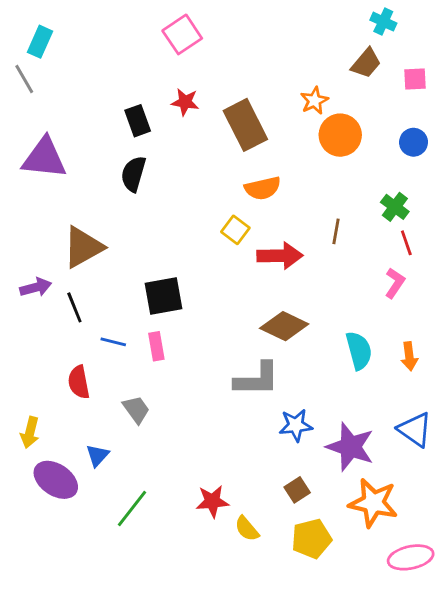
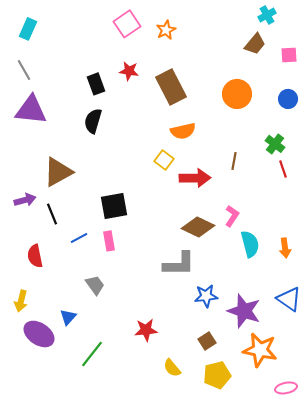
cyan cross: (383, 22) -> (267, 15), turned 36
gray line: (24, 79) -> (24, 70), moved
orange star: (314, 101) -> (166, 30), moved
pink L-shape: (395, 283) -> (232, 216), moved
blue line: (113, 342) -> (79, 238), turned -42
red semicircle: (79, 382) -> (35, 256), moved
red star: (212, 501) -> (146, 330), moved
pink ellipse: (411, 557) -> (286, 388), size x0.7

